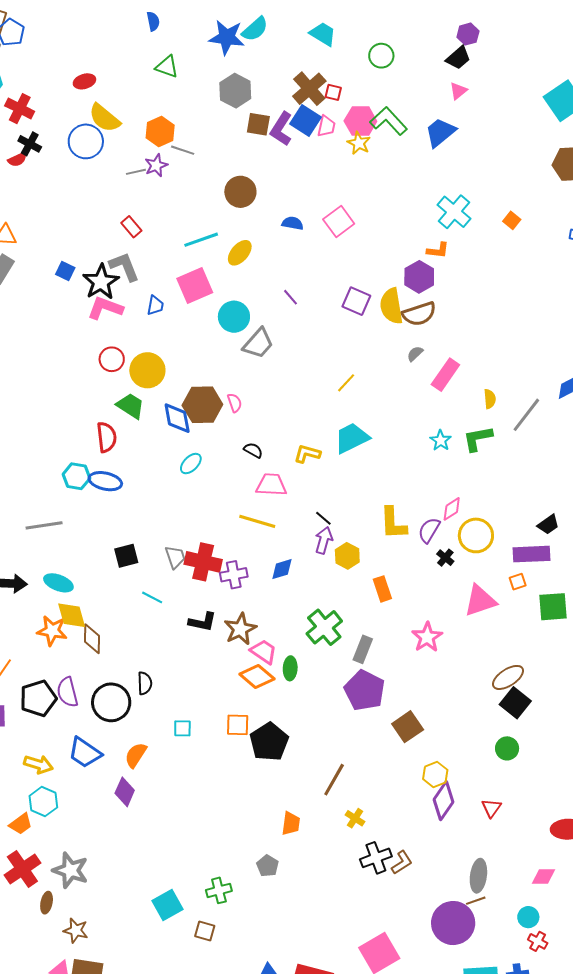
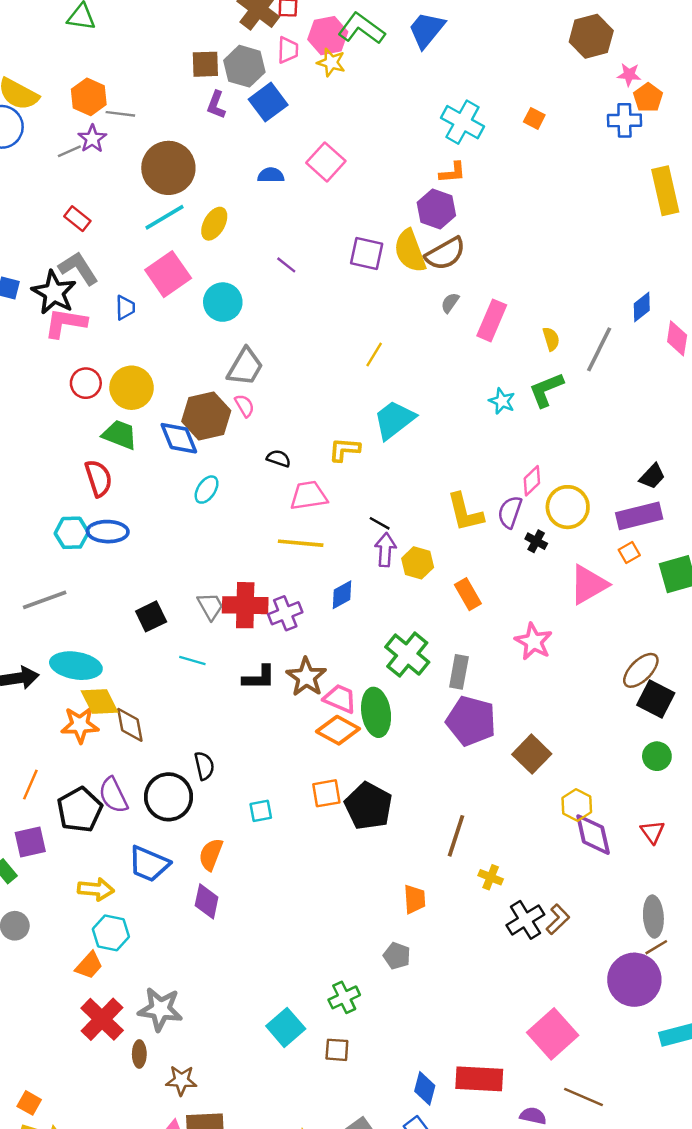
gray hexagon: (235, 91) -> (244, 66), moved
blue square: (305, 121) -> (268, 102), moved, turned 32
purple L-shape: (281, 129) -> (216, 105), moved, size x0.7
brown circle: (240, 192) -> (168, 168), moved, size x1.4
gray trapezoid: (258, 343) -> (245, 367), moved
cyan ellipse: (58, 583) -> (76, 666), size x1.4
green ellipse: (290, 668) -> (376, 712), size x1.6
purple diamond: (444, 801) -> (593, 835), turned -36

